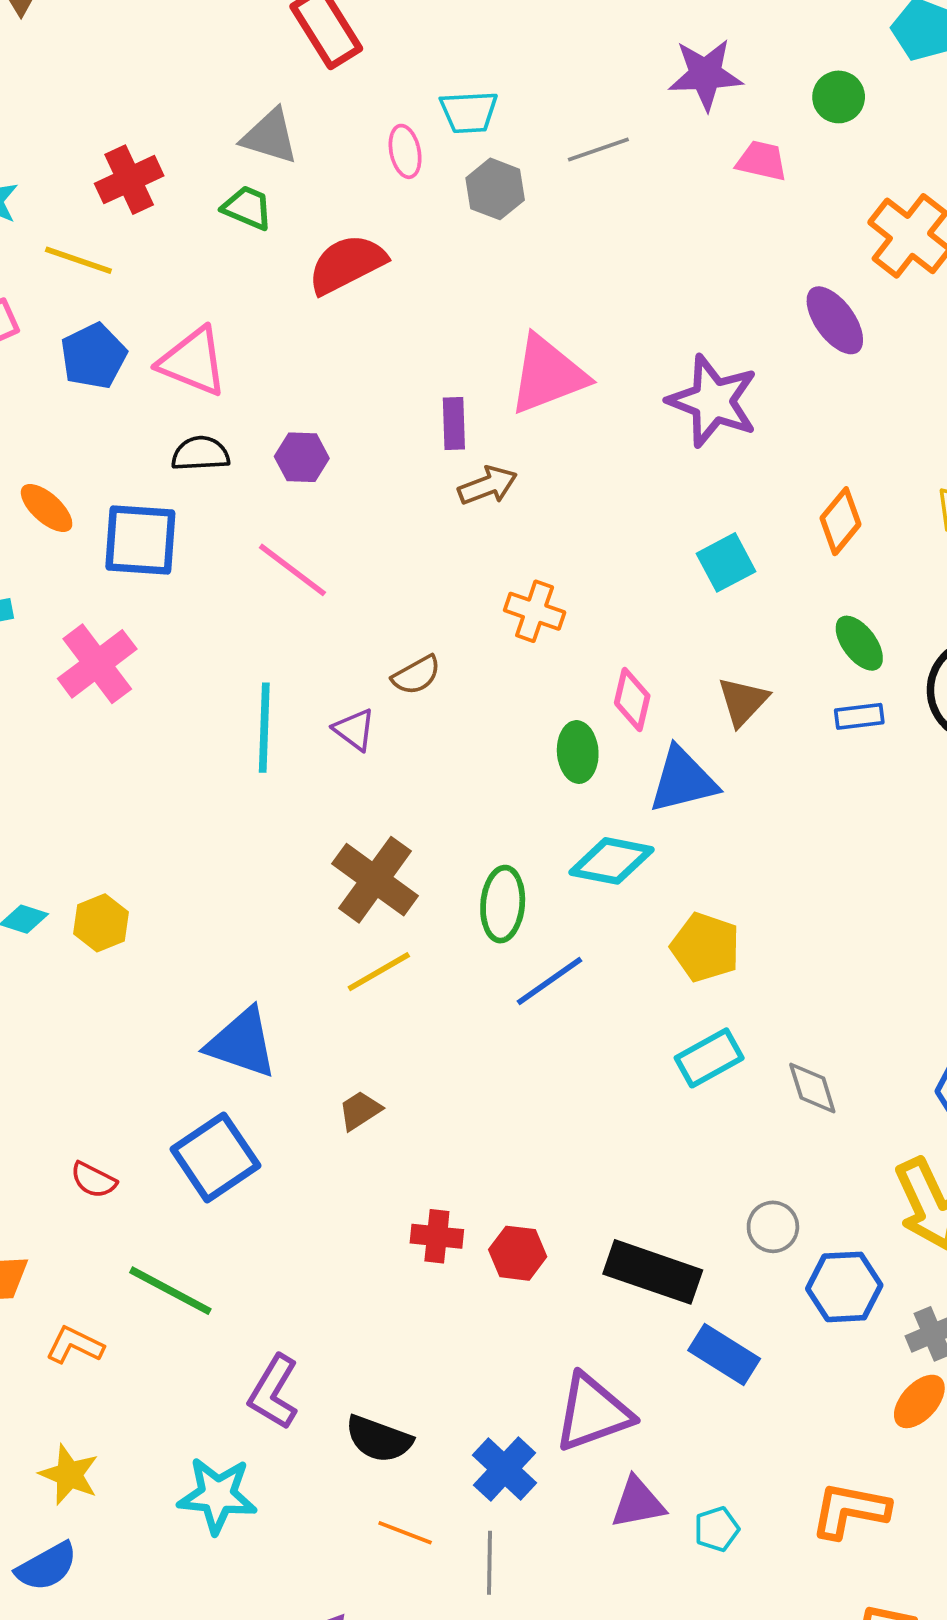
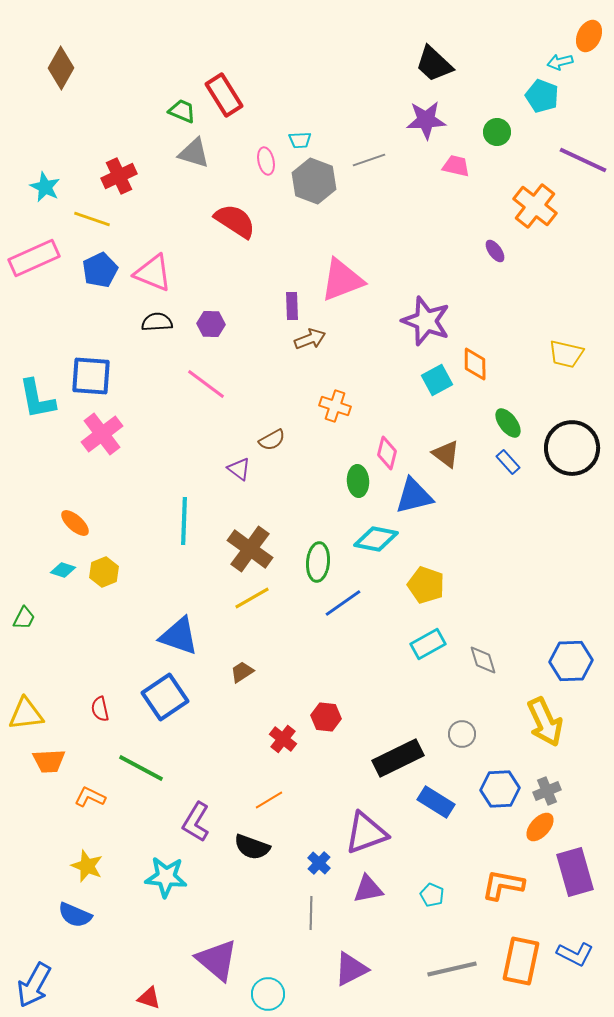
cyan trapezoid: (469, 112) -> (300, 140), size x0.7
gray hexagon: (495, 189) -> (314, 181), size x1.4
green trapezoid: (247, 208) -> (182, 111), moved
red semicircle: (347, 264) -> (235, 221), turned 60
purple ellipse: (835, 320) -> (495, 251), size x0.6
purple star: (713, 401) -> (426, 321), moved
orange ellipse: (47, 508) -> (75, 523), moved
orange diamond: (840, 521) -> (475, 364), moved, turned -40
blue square: (140, 540) -> (91, 376), moved
brown triangle: (743, 701) -> (446, 454), turned -36
blue rectangle: (859, 716) -> (508, 462), turned 55
cyan line: (264, 728) -> (184, 521), moved
red semicircle: (93, 1180) -> (100, 709), turned 50
red cross: (437, 1236) -> (283, 739), turned 32
red hexagon: (518, 1253) -> (326, 717), moved
black rectangle: (653, 1272) -> (398, 758), turned -45
blue hexagon: (844, 1287) -> (500, 789), moved
blue cross: (505, 1469) -> (319, 863), size x0.7
purple triangle: (638, 1503) -> (368, 889), moved
cyan pentagon: (717, 1529) -> (432, 895), turned -30
orange line: (405, 1533) -> (269, 800), moved, turned -52
blue semicircle: (47, 1567) -> (75, 915), turned 52

